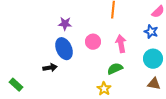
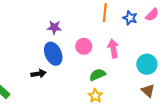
blue star: (151, 32) -> (130, 18), moved
green semicircle: (115, 69) -> (97, 75), moved
brown triangle: (154, 84) -> (148, 91), turned 32

